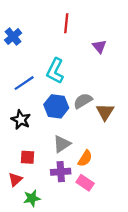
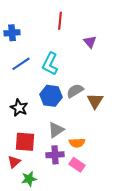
blue cross: (13, 37) -> (12, 33), turned 35
blue line: (24, 83) -> (21, 64), moved
red square: (27, 157) -> (25, 142), size x1.5
orange semicircle: (85, 158) -> (77, 143), turned 56

